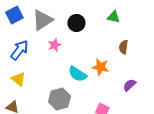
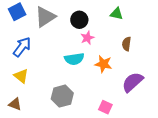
pink star: (54, 45) -> (87, 38), moved
cyan semicircle: (77, 74) -> (74, 59), moved, turned -42
purple semicircle: (129, 85) -> (133, 82), size x1.6

